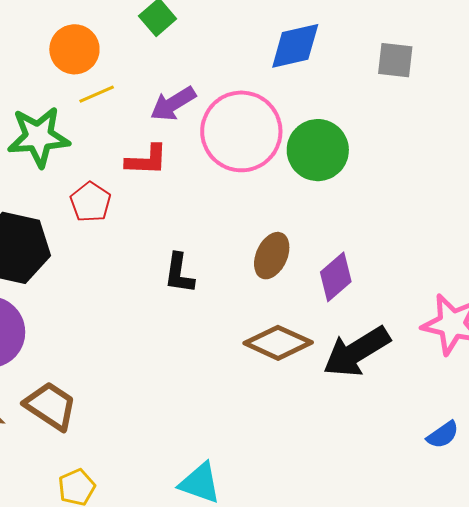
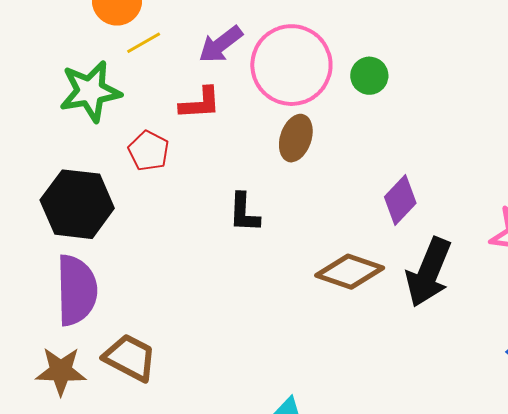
green circle: (318, 150) -> (369, 76), size x0.6
brown ellipse: (272, 256) -> (296, 138), moved
black arrow: (357, 352) -> (429, 272), turned -30

